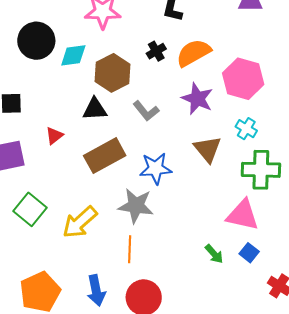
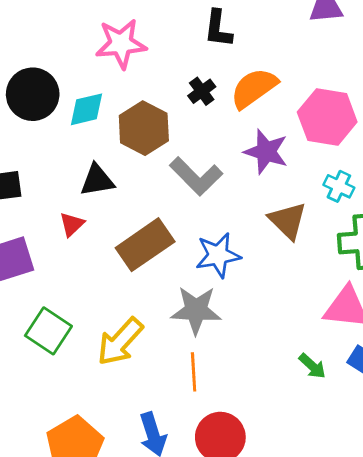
black triangle: (95, 109) -> (97, 180), moved
gray L-shape: (146, 111) -> (196, 176), size x1.4

